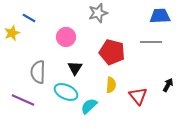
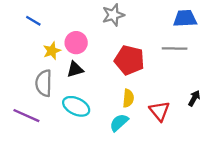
yellow star: (12, 33) -> (52, 51), moved
black triangle: (75, 68) -> (75, 69), moved, turned 42
cyan semicircle: (89, 106) -> (119, 123), moved

